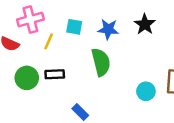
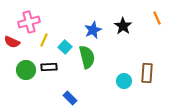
cyan square: (74, 27) -> (65, 47), moved, turned 32
blue star: (108, 29) -> (93, 30), turned -30

